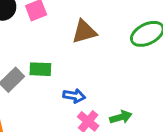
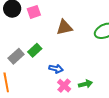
green rectangle: (40, 69) -> (35, 50), turned -48

